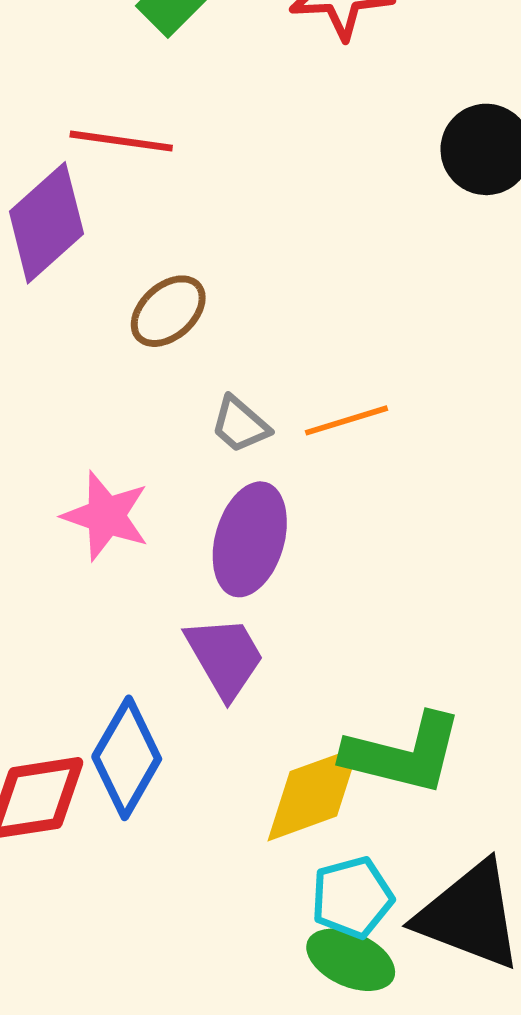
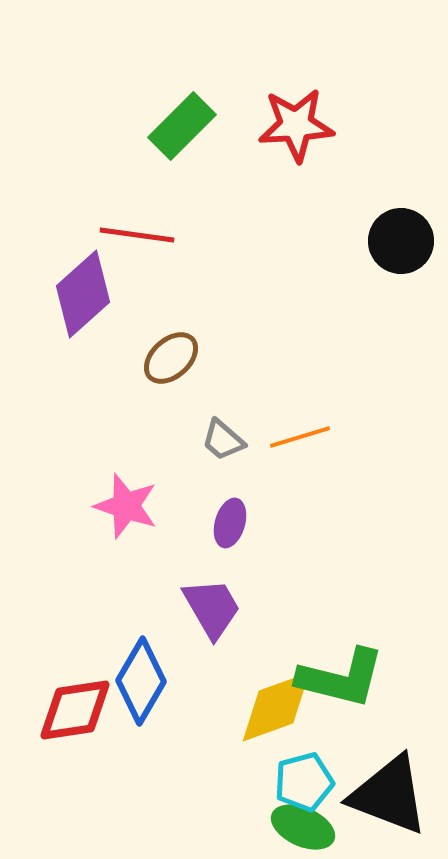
purple ellipse: (250, 539) -> (230, 523), size x0.6

